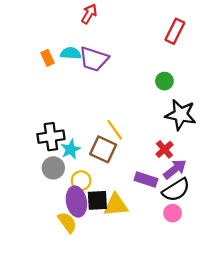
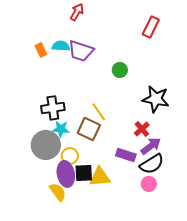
green circle: (164, 81) -> (120, 70), moved
black cross: (51, 137) -> (53, 108), moved
cyan star: (71, 149) -> (61, 129), turned 30
gray circle: (53, 168) -> (46, 145), size x1.5

